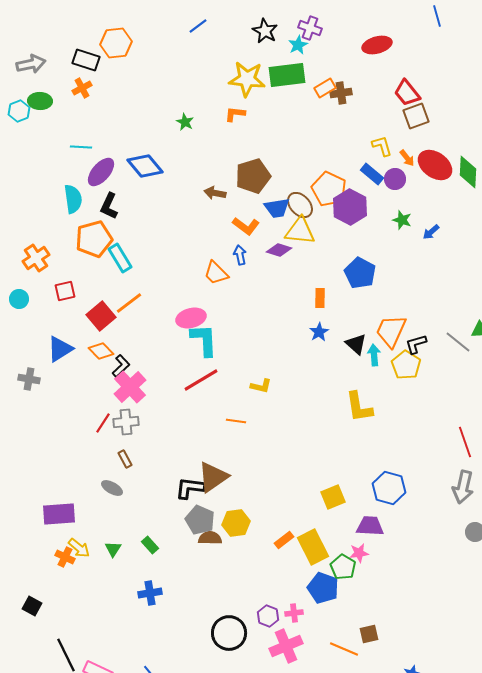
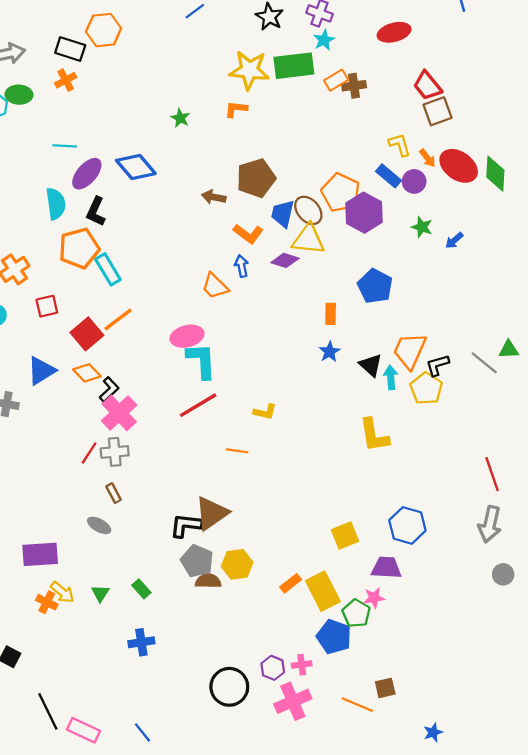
cyan star: (298, 45) -> (324, 40), moved
blue trapezoid: (277, 208) -> (283, 214), turned 112

